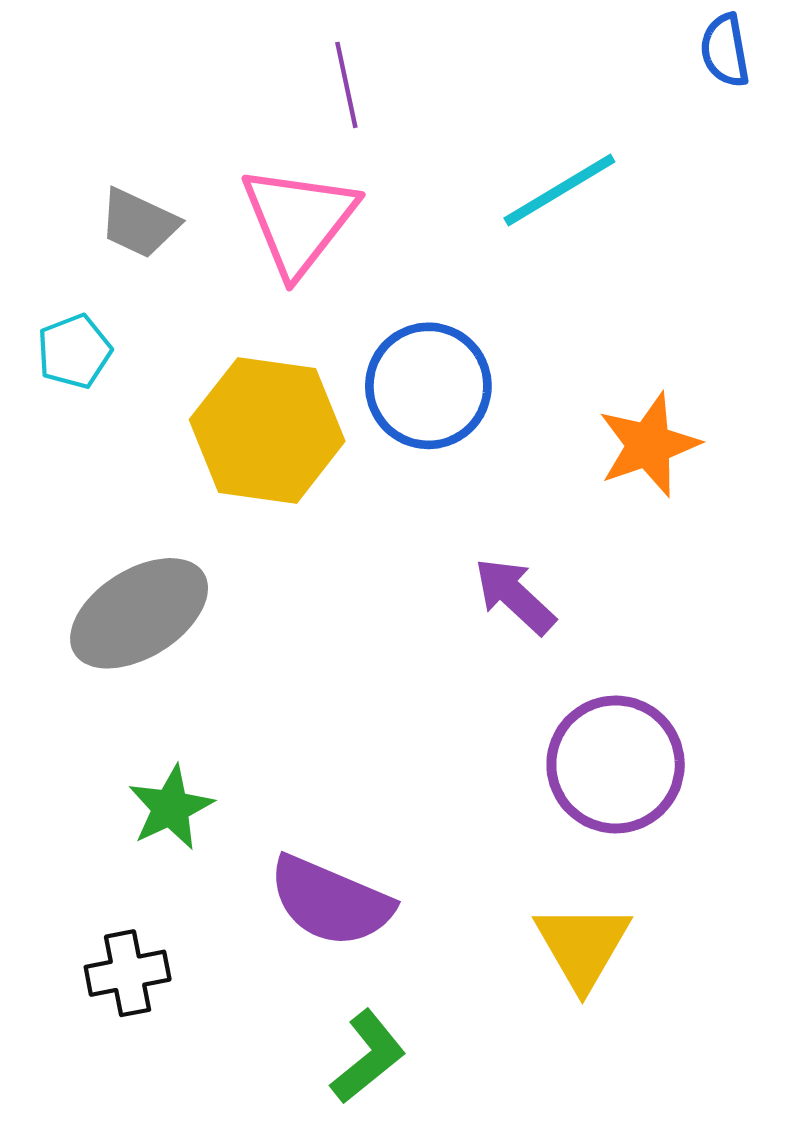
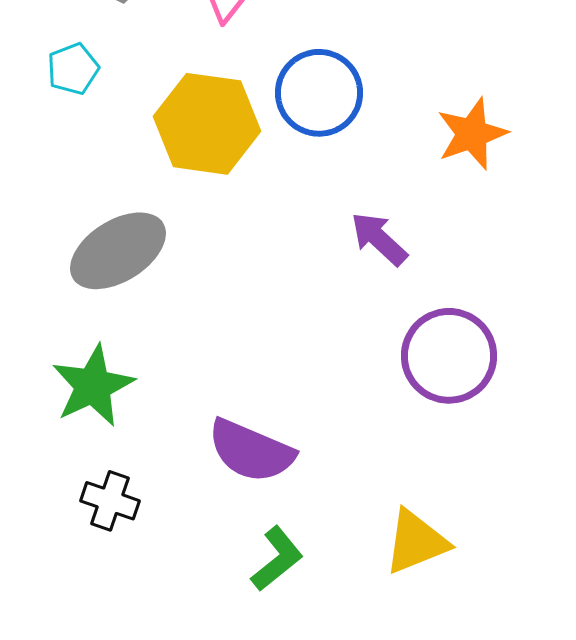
green star: (171, 808) -> (93, 386), moved, size x1.4
yellow triangle: (582, 946) -> (416, 542), moved, turned 38
black cross: (128, 973) -> (110, 501), turned 30

